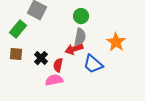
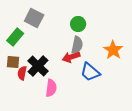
black cross: (41, 58) -> (38, 66), size x1.5
red semicircle: (58, 65) -> (22, 73), moved
pink semicircle: (54, 80) -> (51, 88), turned 108

